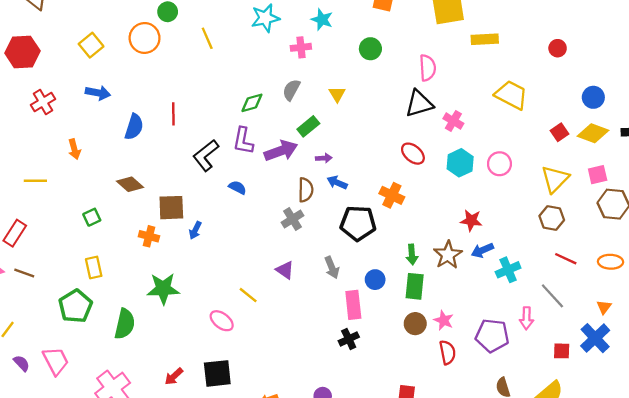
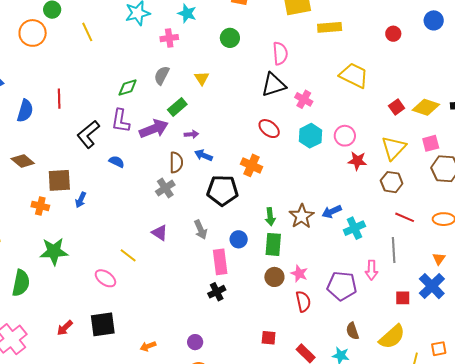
blue circle: (593, 97) -> (434, 20), moved
red star: (471, 220) -> (357, 161), moved
gray line: (552, 296) -> (394, 250), turned 40

